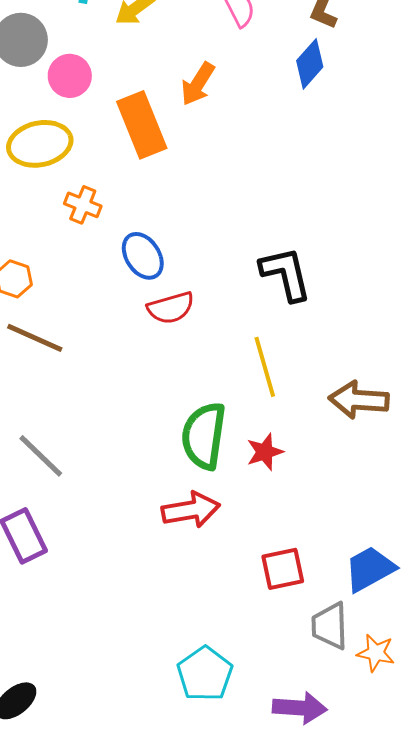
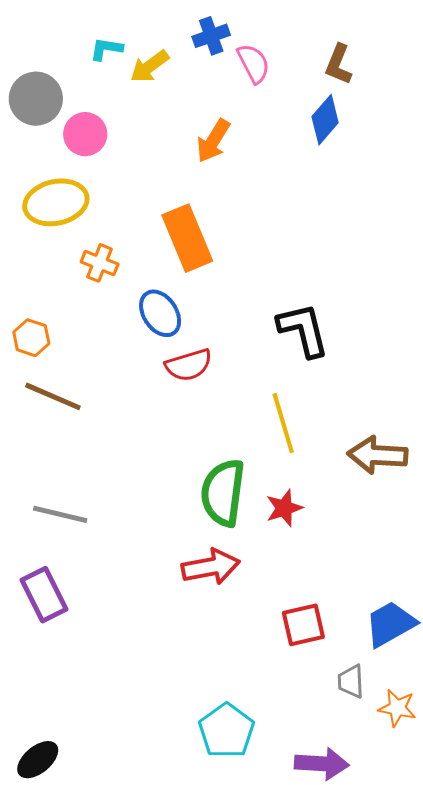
orange rectangle: (142, 125) -> (187, 238), moved
gray line: (41, 456) -> (60, 514), turned -30
gray trapezoid: (330, 626) -> (351, 681), size x0.7

